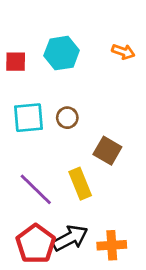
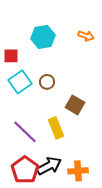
red square: (16, 62) -> (11, 56), moved
cyan square: (29, 118) -> (20, 82), turned -30

